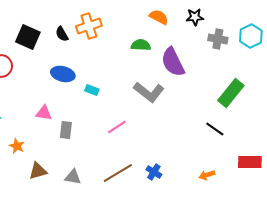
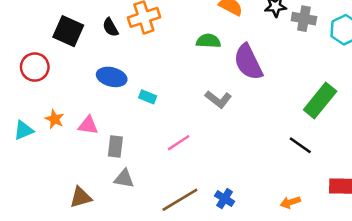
gray cross: (218, 39) -> (304, 19), moved
gray L-shape: (149, 92) -> (218, 99), size x0.7
orange star: (17, 146) -> (55, 119), moved
gray triangle: (73, 177) -> (124, 179), moved

